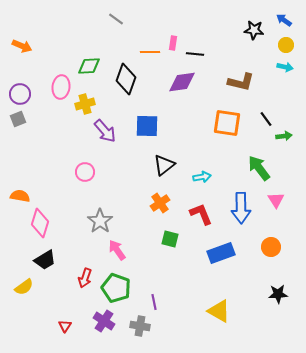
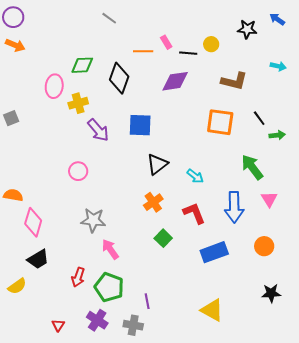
pink rectangle: (173, 43) -> (166, 42), turned -40
yellow circle: (286, 45) -> (211, 44), moved
purple circle: (20, 94) -> (13, 17), moved
cyan arrow: (202, 177) -> (195, 176), turned 48
gray star: (100, 221) -> (93, 220), turned -30
green square: (170, 239) -> (163, 238), turned 30

